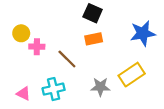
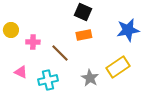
yellow circle: (21, 33) -> (11, 30), moved
gray star: (100, 87) -> (90, 78), turned 30
pink triangle: (23, 94) -> (21, 72), moved

